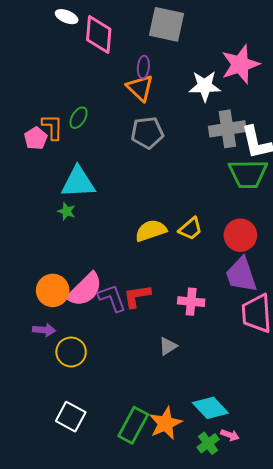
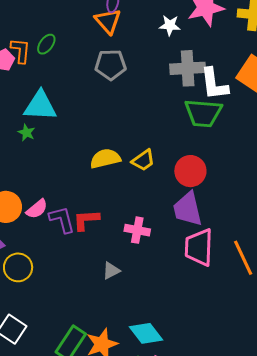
white star: (205, 86) -> (170, 25), size x0.7
pink semicircle: (85, 290) -> (37, 209), size x0.6

